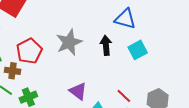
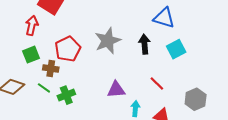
purple triangle: (78, 91) -> (116, 90), turned -42
red line: (124, 96) -> (157, 84), moved

